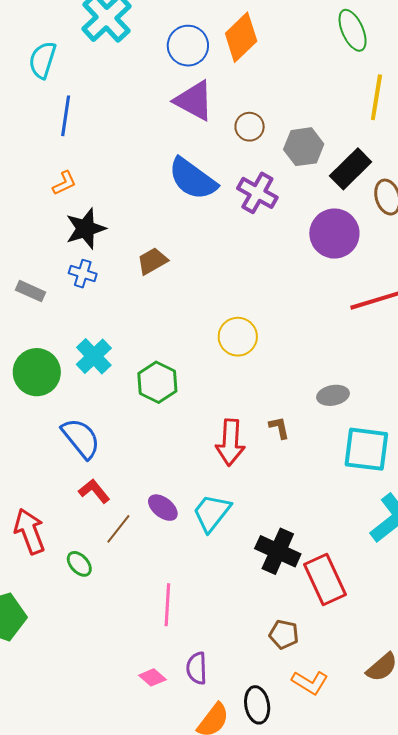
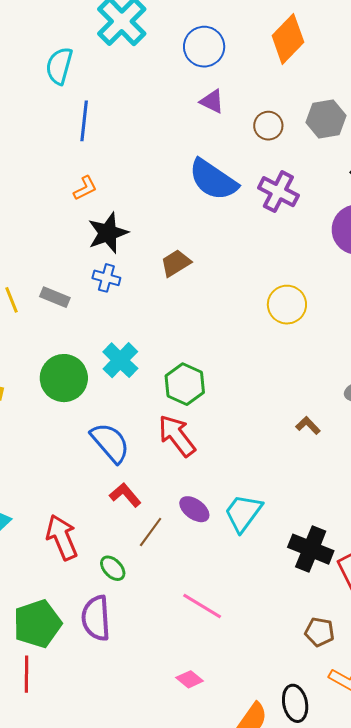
orange diamond: (241, 37) -> (288, 39), moved
purple triangle: (194, 101) -> (212, 101), size x0.6
gray hexagon: (304, 147) -> (326, 119), moved
yellow circle: (238, 337) -> (287, 305), moved
brown L-shape: (279, 428) -> (308, 425), turned -30
red arrow: (230, 442) -> (177, 436), moved, turned 141
pink line: (167, 605) -> (202, 606), turned -60
purple semicircle: (197, 668) -> (96, 618), moved, size x1.4

